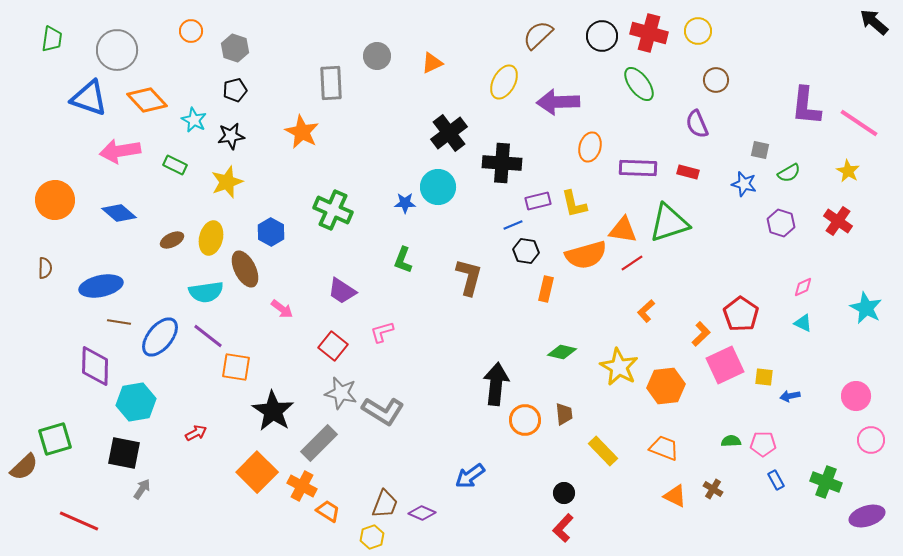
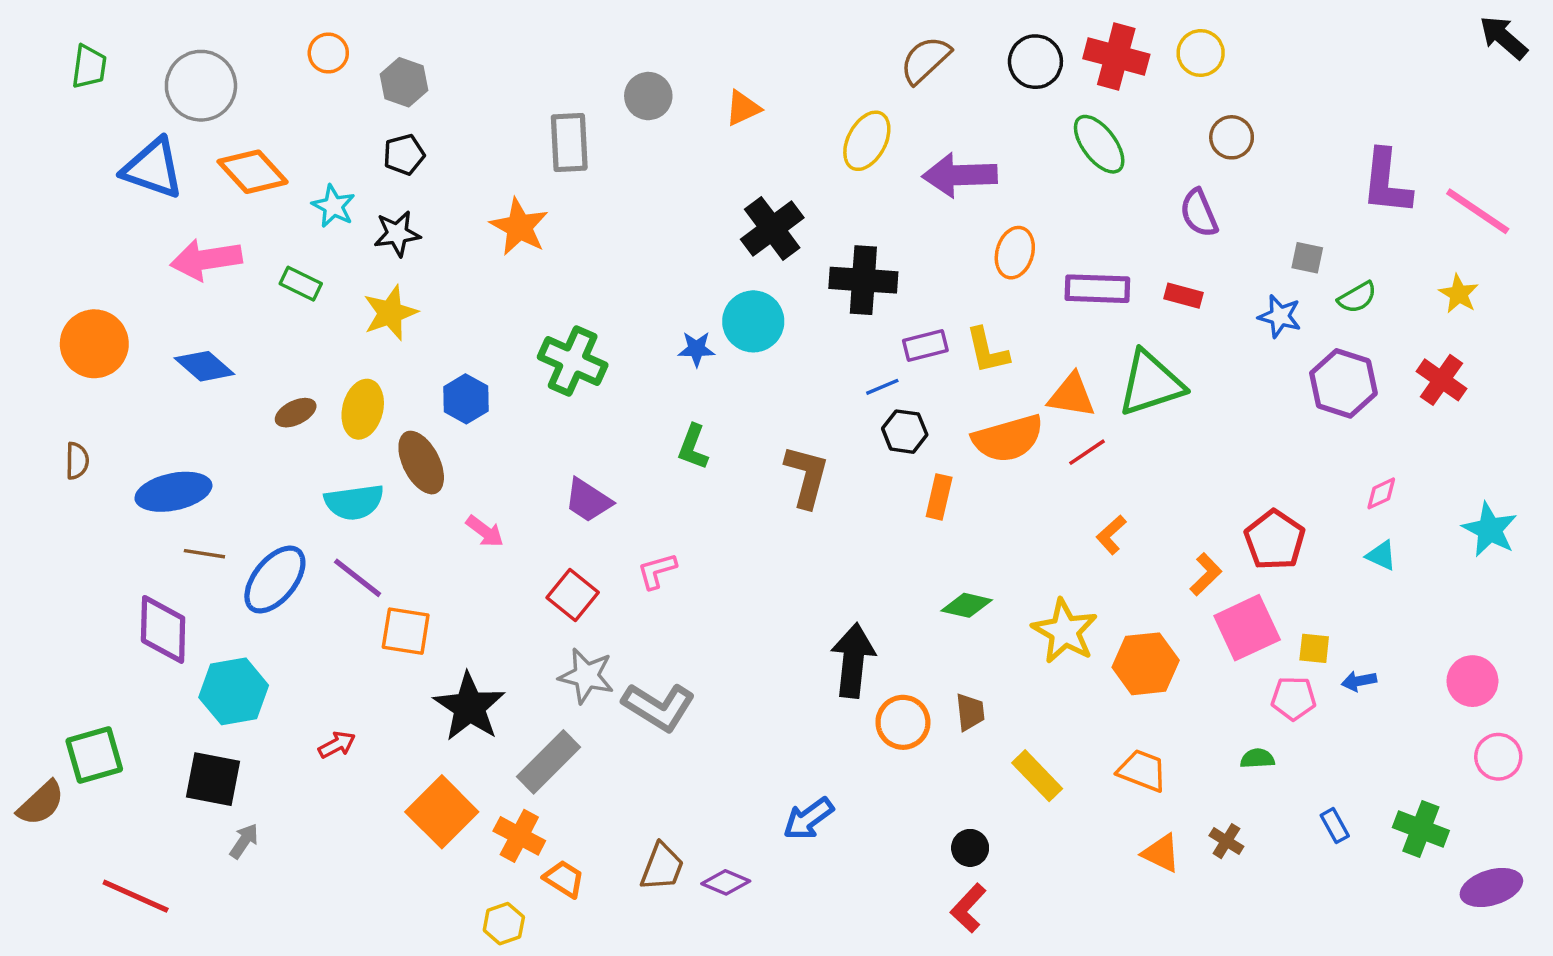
purple hexagon: (781, 223) -> (1343, 383), size x1.4
pink pentagon: (763, 444) -> (1294, 698), moved
yellow hexagon: (372, 537) -> (504, 924), moved

